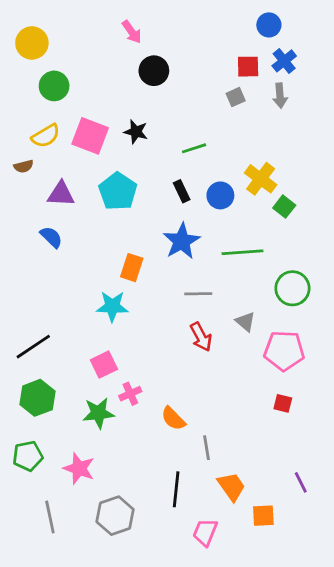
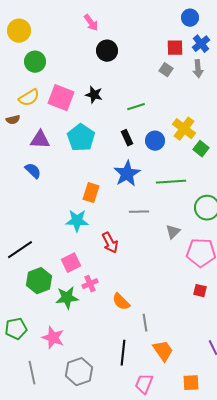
gray square: (236, 97) -> (166, 70), turned -32
gray triangle: (245, 322) -> (173, 232), turned 35
red arrow: (201, 337) -> (110, 243), moved
green hexagon: (37, 398) -> (39, 281), moved
orange square: (263, 516) -> (191, 383), moved

